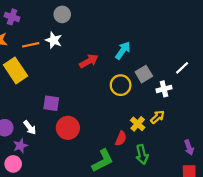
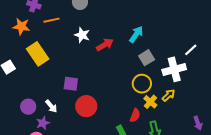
white star: (54, 40) -> (82, 35), moved
orange line: (31, 45) -> (51, 20), moved
gray square: (144, 74) -> (147, 58), moved
yellow circle: (121, 85) -> (142, 84), moved
white cross: (164, 89) -> (174, 69), size x1.6

